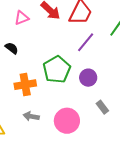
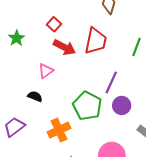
pink triangle: (22, 18) -> (46, 71), moved
purple line: (86, 42) -> (111, 82), moved

